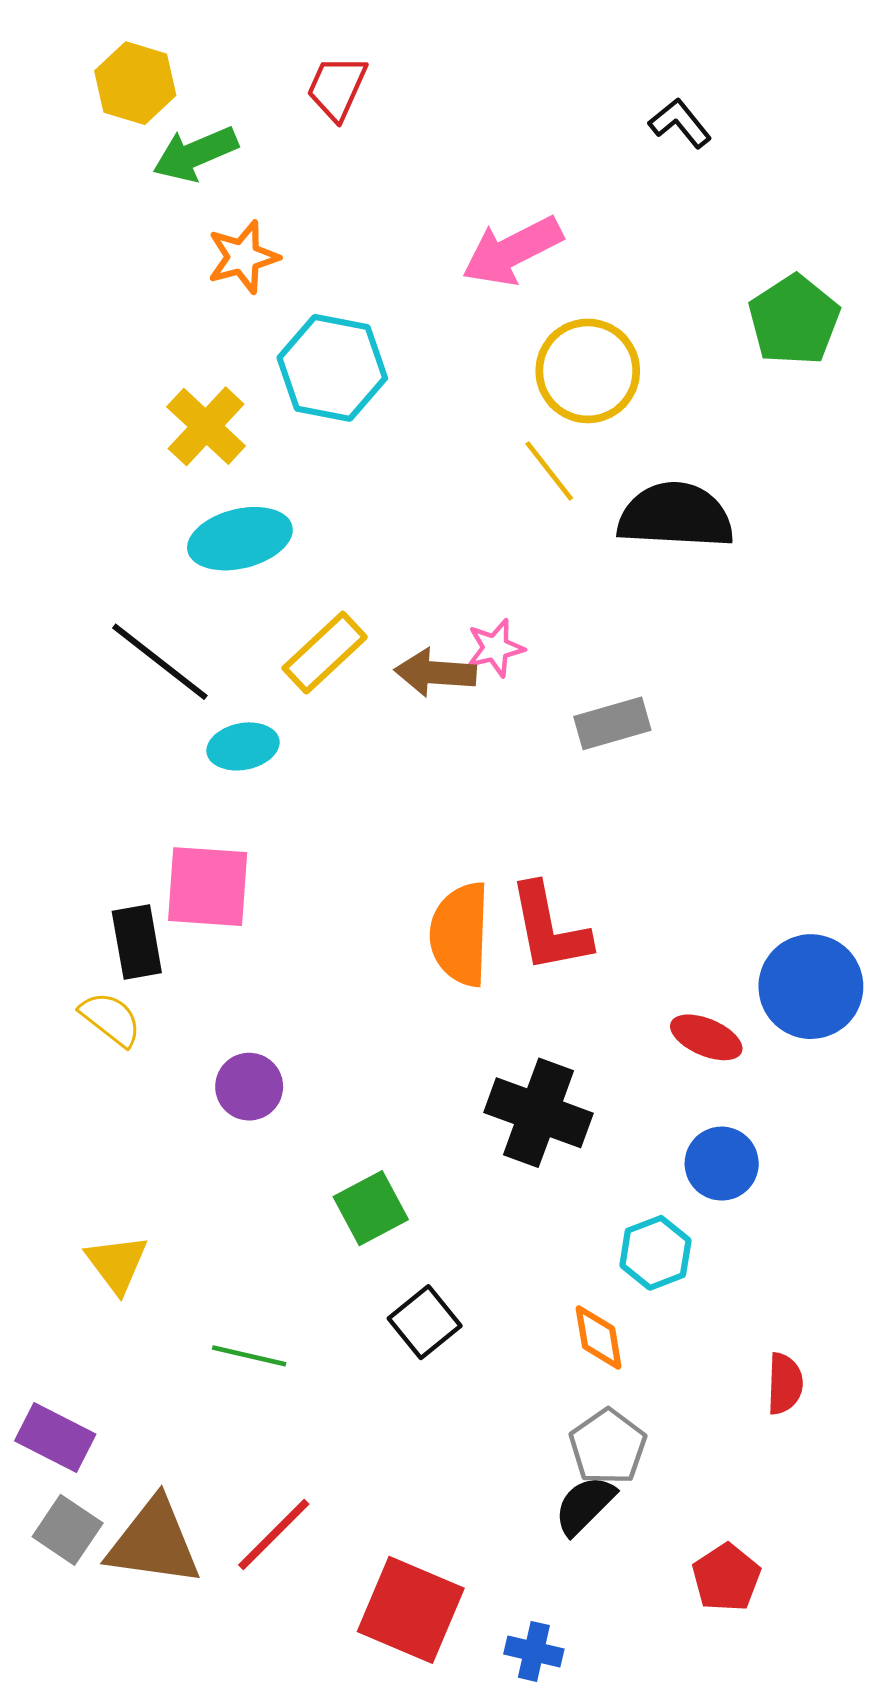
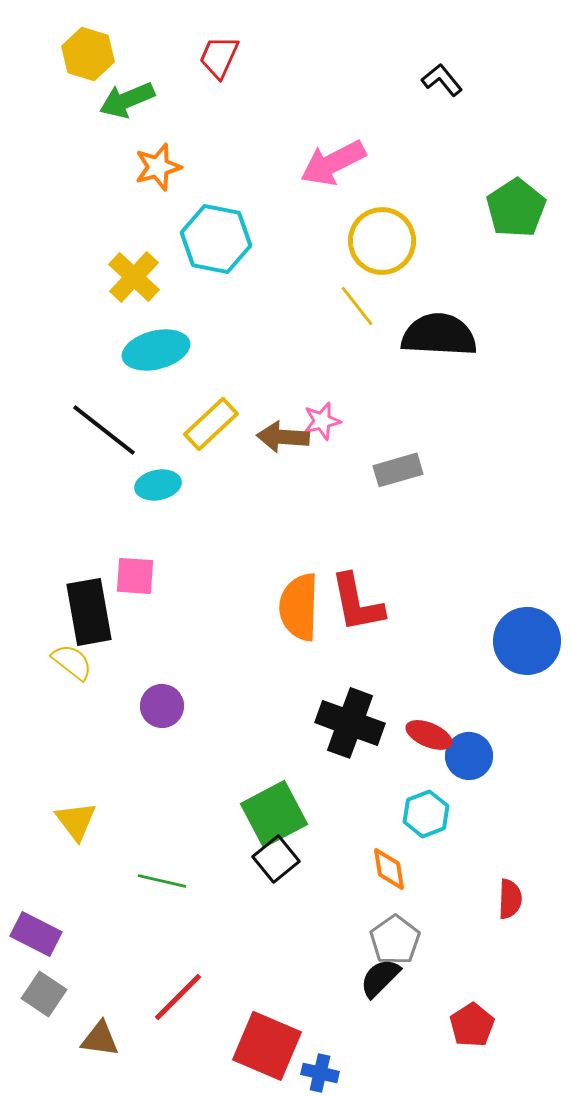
pink square: (208, 887) -> (135, 576), size x0.7
black rectangle: (137, 942) -> (89, 612), size x1.4
red ellipse: (706, 1037) -> (429, 735), moved
green square: (371, 1208) -> (274, 814), moved, size x1.4
brown triangle: (154, 1542) -> (100, 1039), moved, size x0.6
blue cross: (534, 1651) -> (320, 1073), moved

